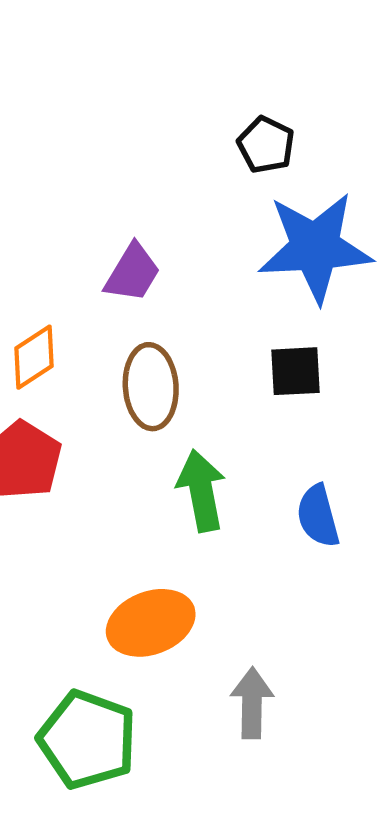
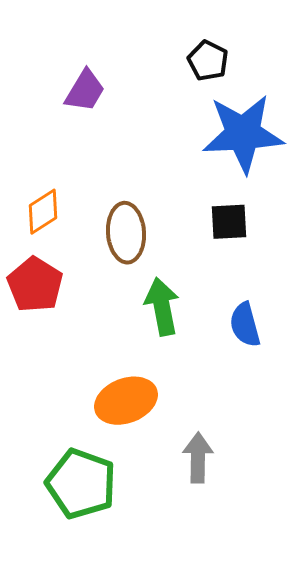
purple trapezoid: (132, 273) -> (85, 91), moved

